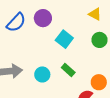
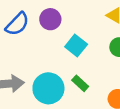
cyan circle: (42, 74) -> (48, 88), size x1.6

